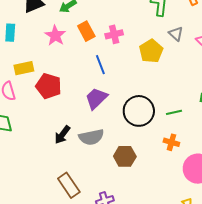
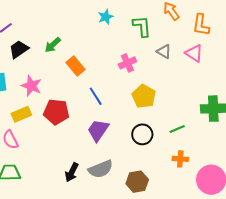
pink cross: (114, 34) -> (127, 63), moved
pink star: (55, 35) -> (31, 86), moved
yellow pentagon: (151, 51) -> (144, 96), moved
red pentagon: (49, 86) -> (56, 112), moved
black circle: (139, 111) -> (142, 134), size x0.7

